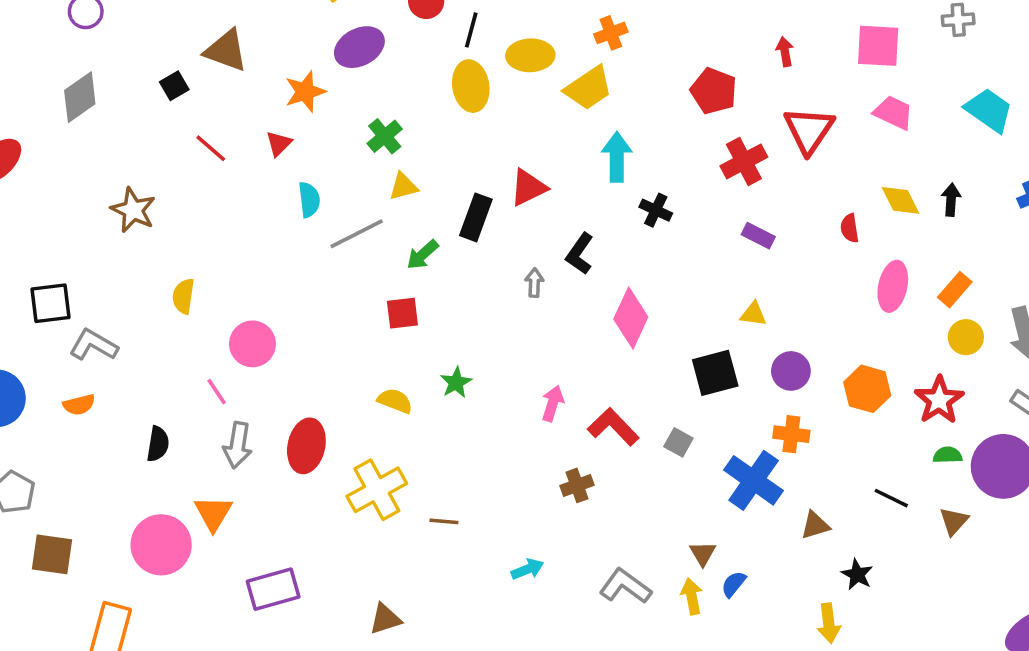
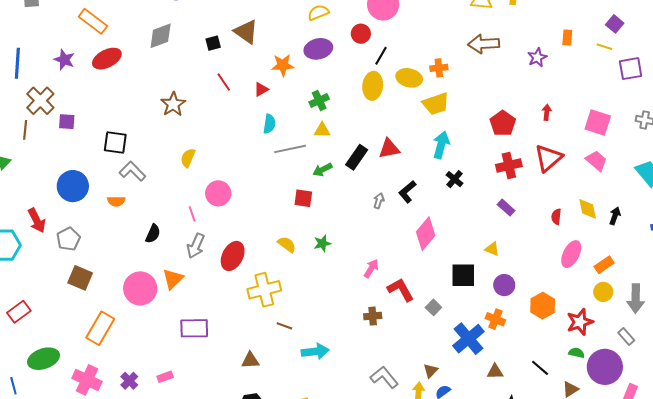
orange cross: (611, 33) -> (439, 68), moved
brown line: (444, 521) -> (284, 326), moved
cyan arrow: (527, 569) -> (315, 351), moved, size x1.5

